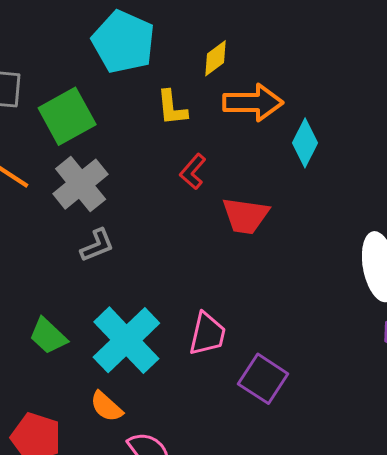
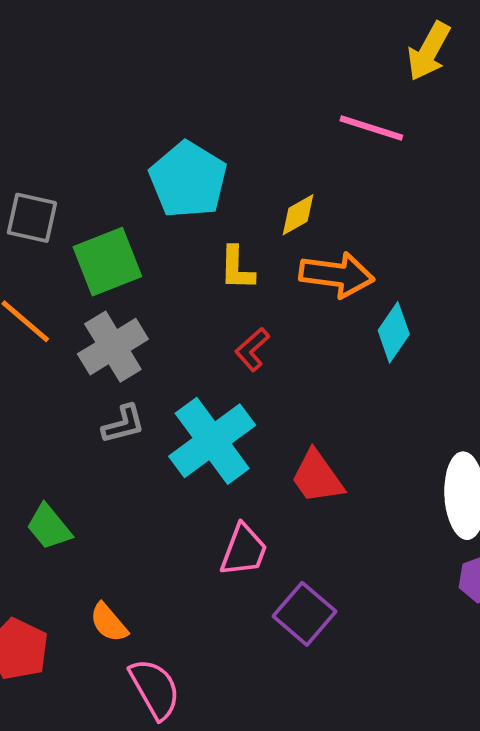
red trapezoid: (245, 216) -> (317, 477), moved, turned 39
cyan cross: (126, 340) -> (212, 441), moved

